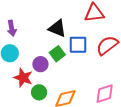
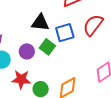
purple circle: (40, 64) -> (27, 51), moved

